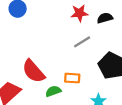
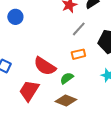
orange rectangle: (72, 78) -> (78, 54), moved

